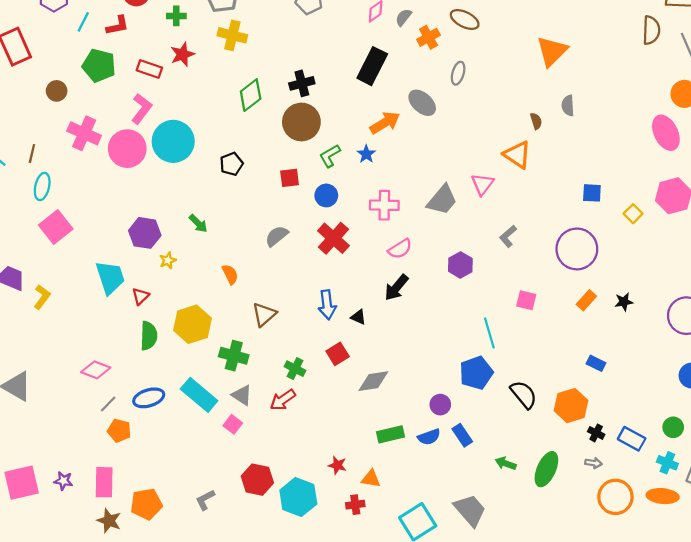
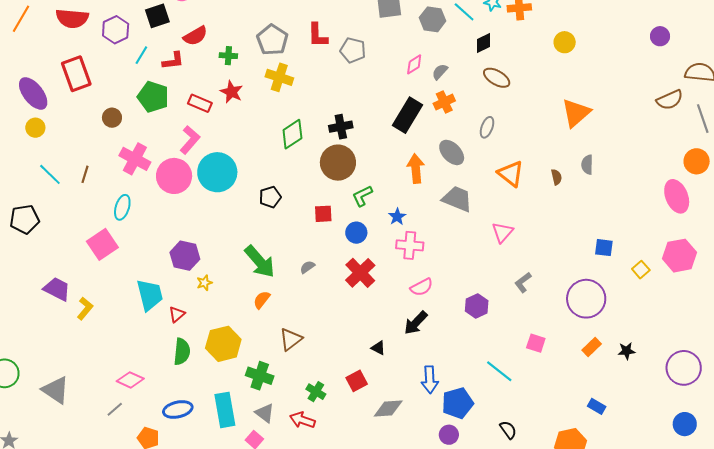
brown semicircle: (651, 30) -> (670, 100), turned 60
orange cross: (429, 37) -> (444, 102), moved
red star: (182, 54) -> (232, 92), turned -30
orange arrow: (385, 123) -> (416, 169), turned -68
blue star: (366, 154) -> (397, 217), moved
orange triangle: (517, 155) -> (511, 174), moved
cyan ellipse: (42, 187) -> (122, 207), moved
gray trapezoid: (442, 200) -> (457, 199), moved, turned -112
green arrow: (198, 223) -> (260, 262), moved, size x1.8
gray semicircle: (277, 236) -> (307, 267), size x0.7
orange semicircle: (230, 274) -> (262, 300), turned -120
blue arrow: (327, 305) -> (430, 380), moved
cyan line: (489, 333) -> (499, 371), turned -40
blue pentagon: (476, 373) -> (458, 403), moved
cyan rectangle: (199, 395) -> (225, 410), turned 36
black semicircle: (524, 395) -> (508, 430), moved, size x0.7
red arrow: (283, 400) -> (302, 420), turned 50
gray line: (108, 404) -> (115, 409), moved

